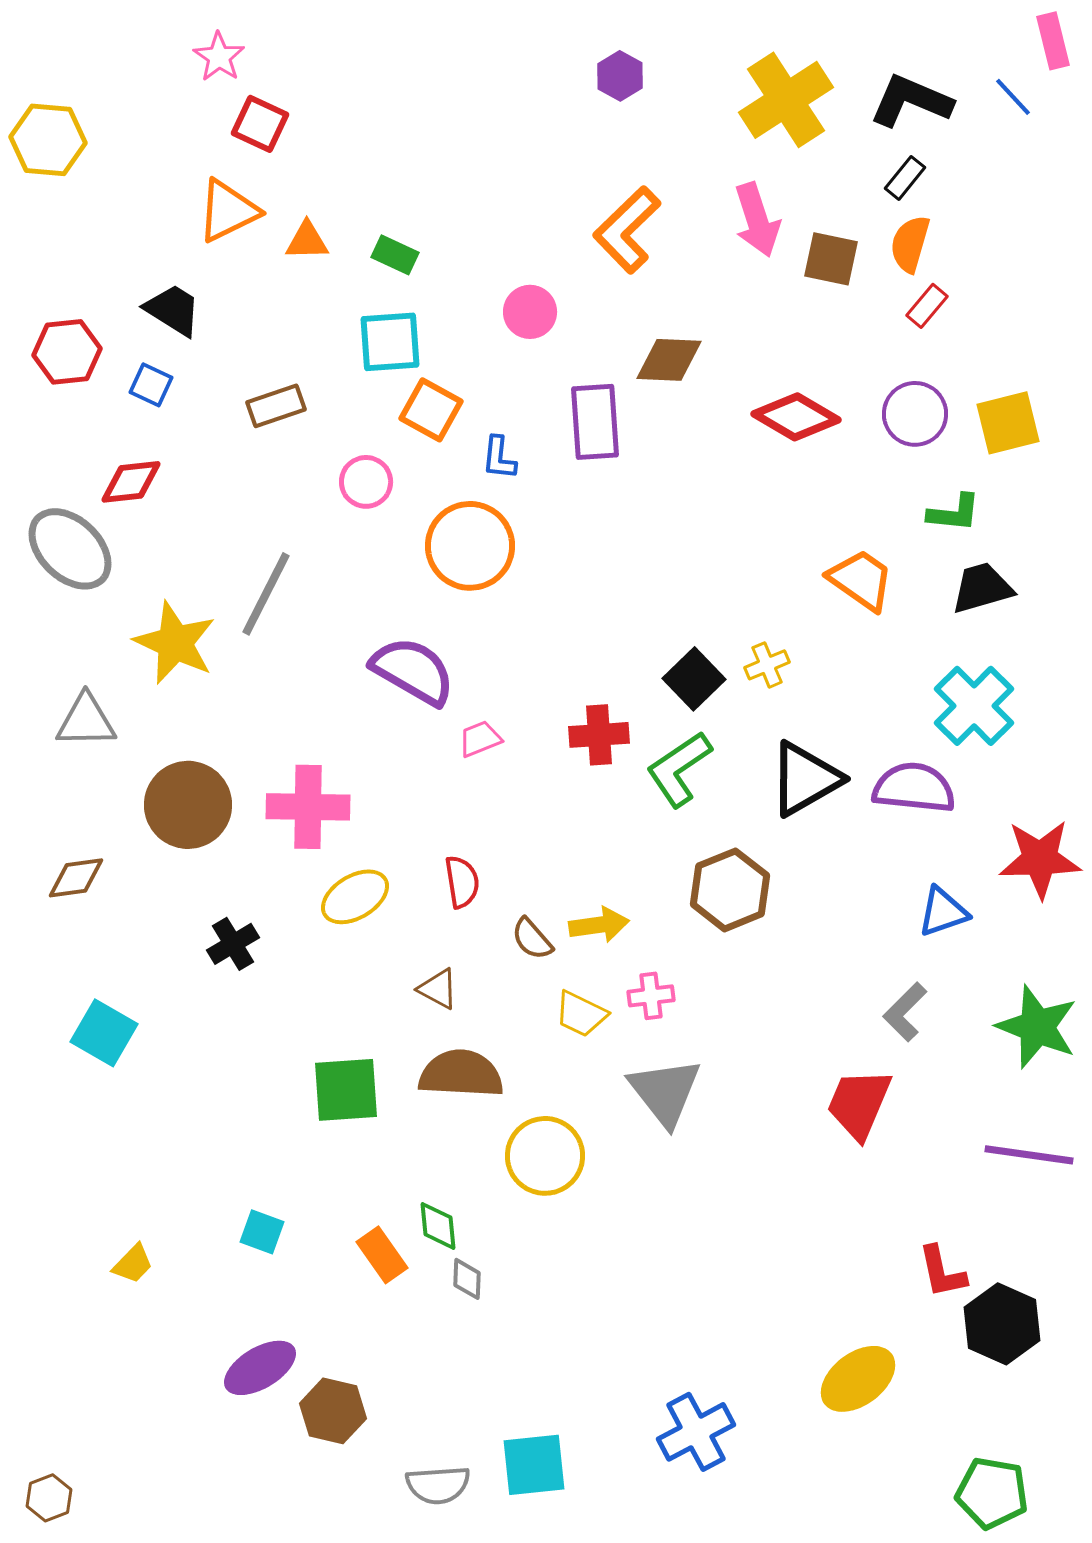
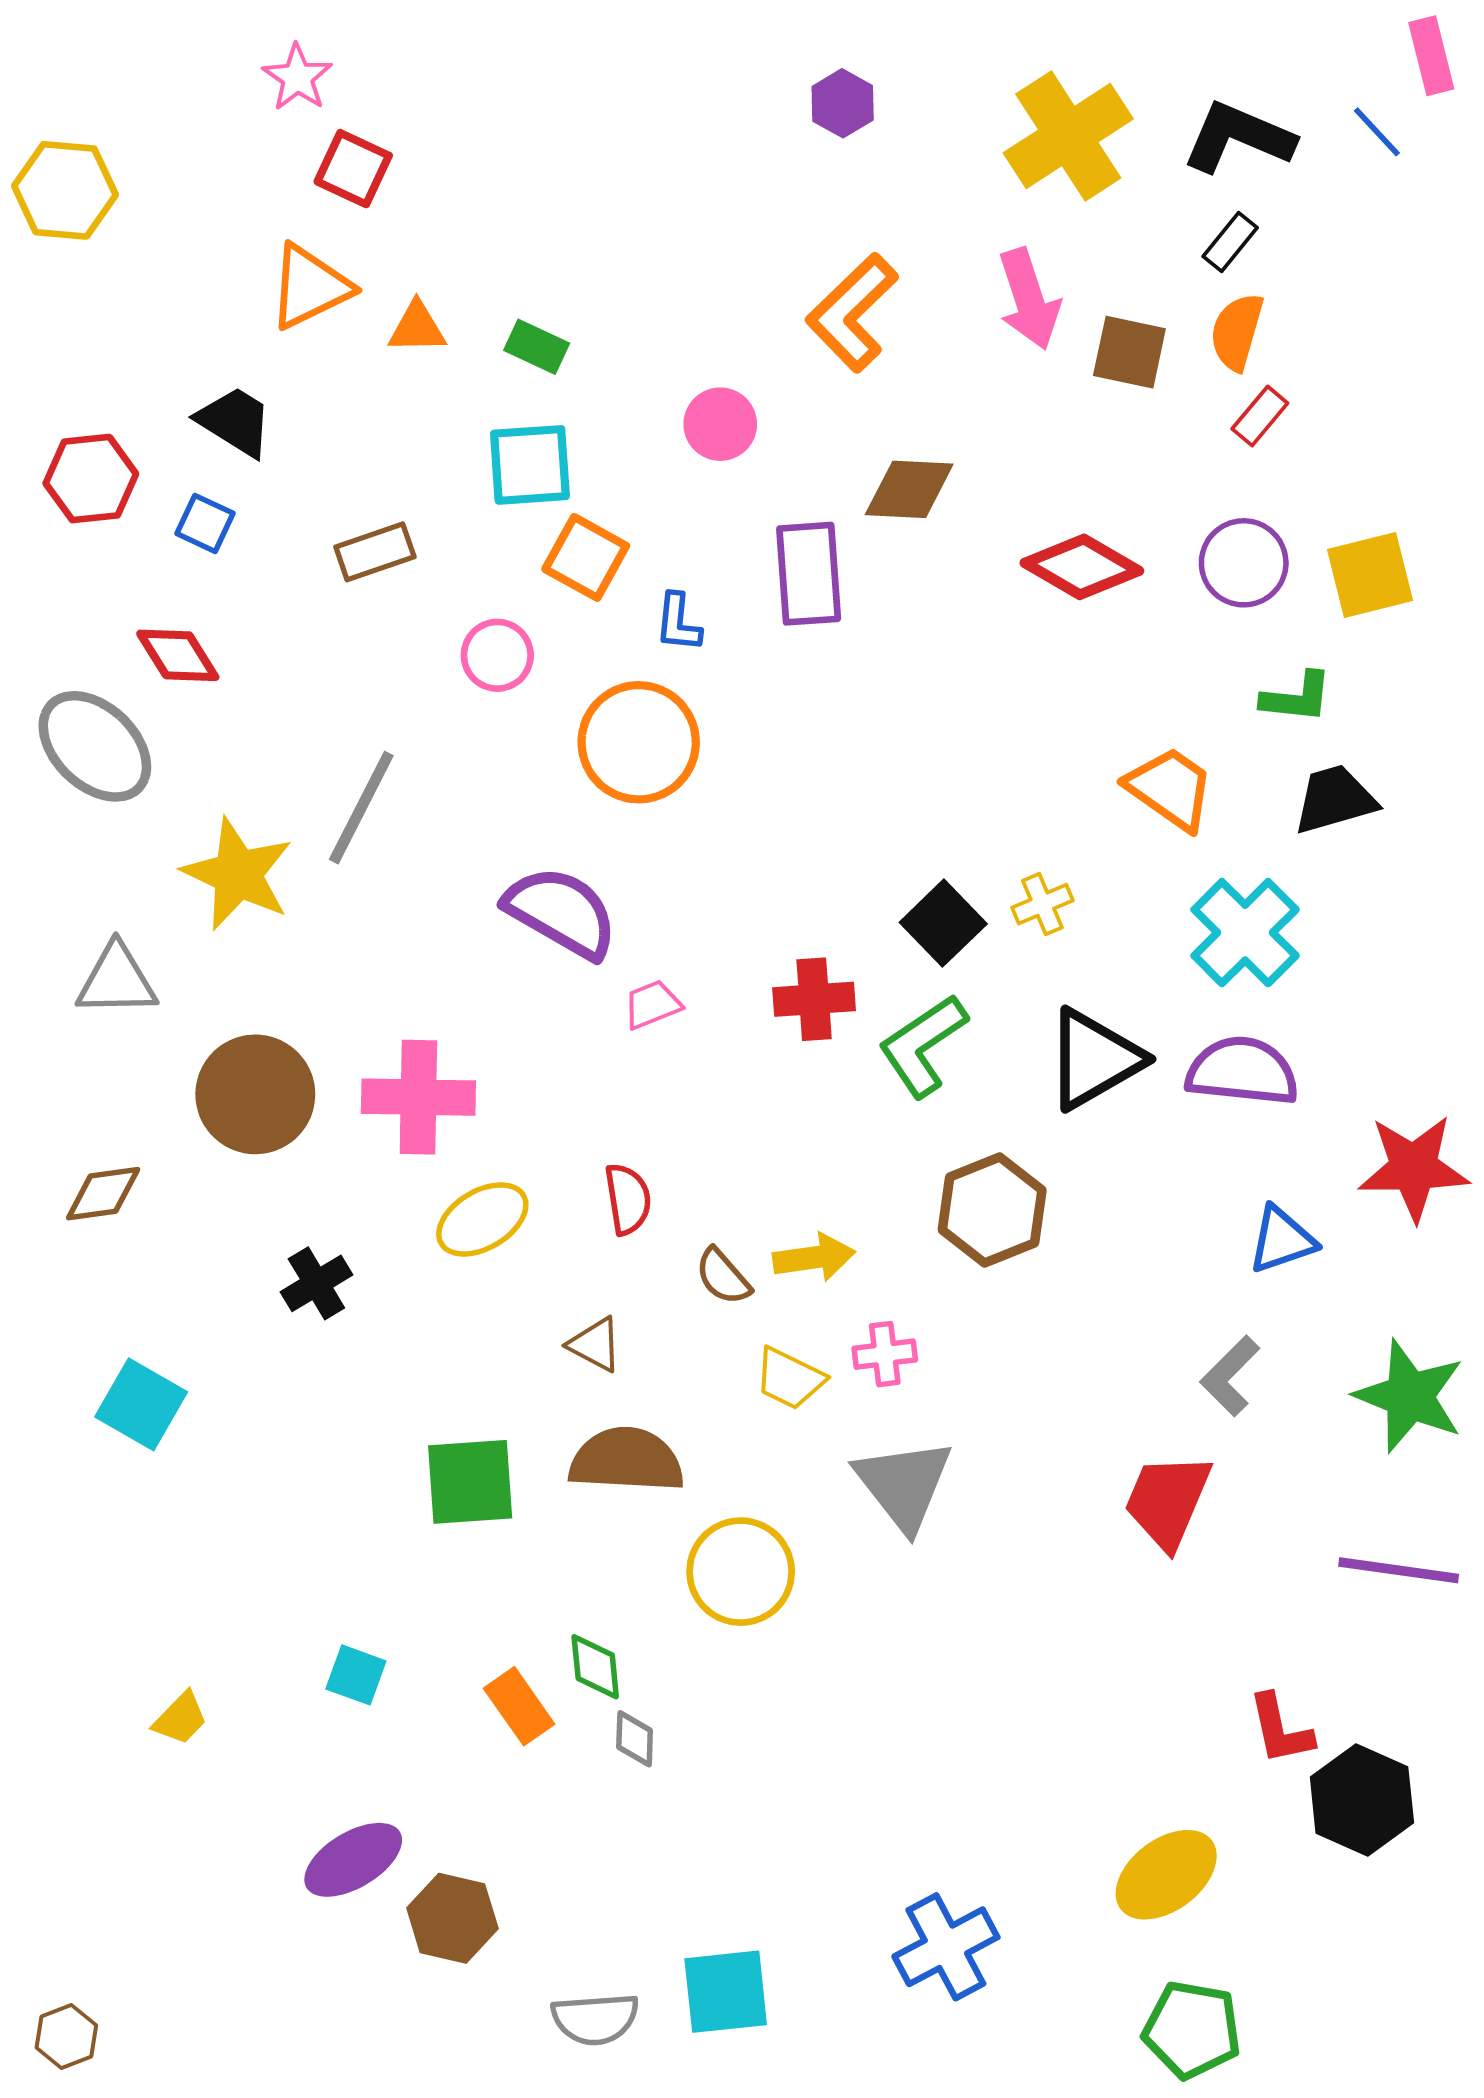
red diamond: (131, 482) -> (178, 655), turned 64
cyan cross: (974, 706) -> (1245, 933), moved
green pentagon: (992, 1493) -> (1192, 2030), moved

